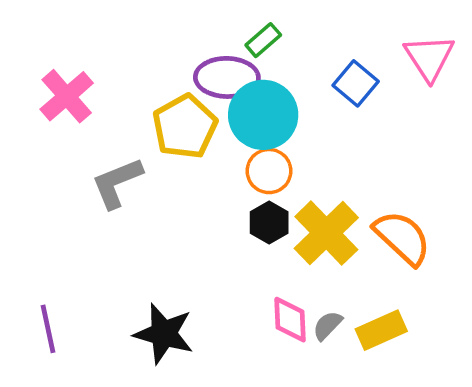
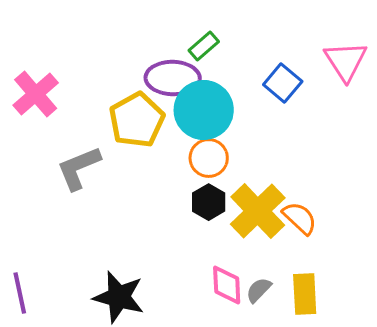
orange semicircle: (402, 238) -> (300, 218), moved, size x0.7
yellow rectangle: (381, 330) -> (305, 294), turned -69

